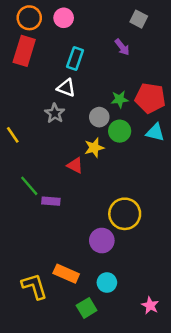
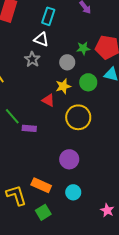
green circle: (120, 131) -> (88, 82), moved
yellow circle: (125, 214) -> (78, 117), moved
green square: (87, 308) -> (43, 212), moved

